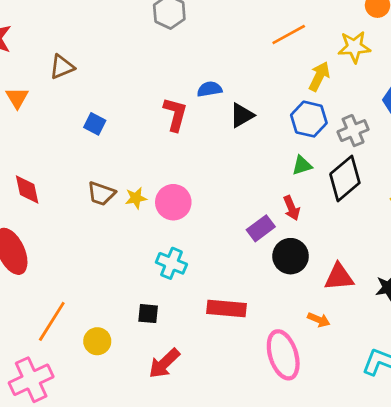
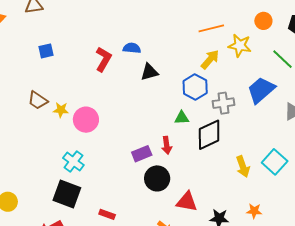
orange line: (289, 34) -> (211, 28), moved
blue square: (95, 124) -> (46, 51), turned 35
red rectangle: (227, 308) -> (107, 214), moved, size x0.6
black square: (148, 314) -> (67, 194), moved, size x1.8

